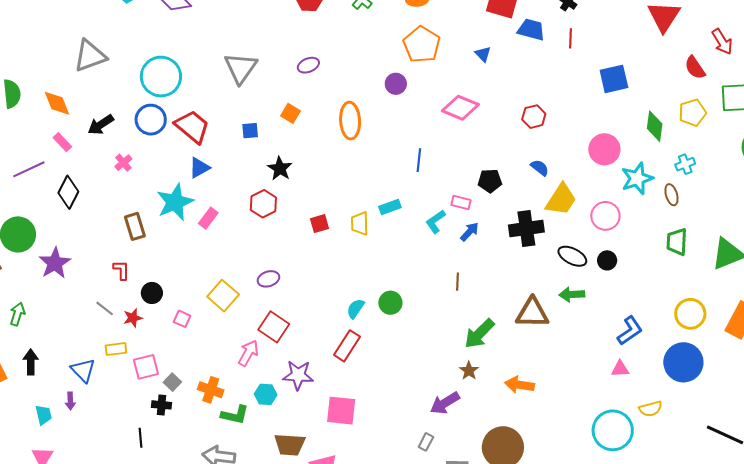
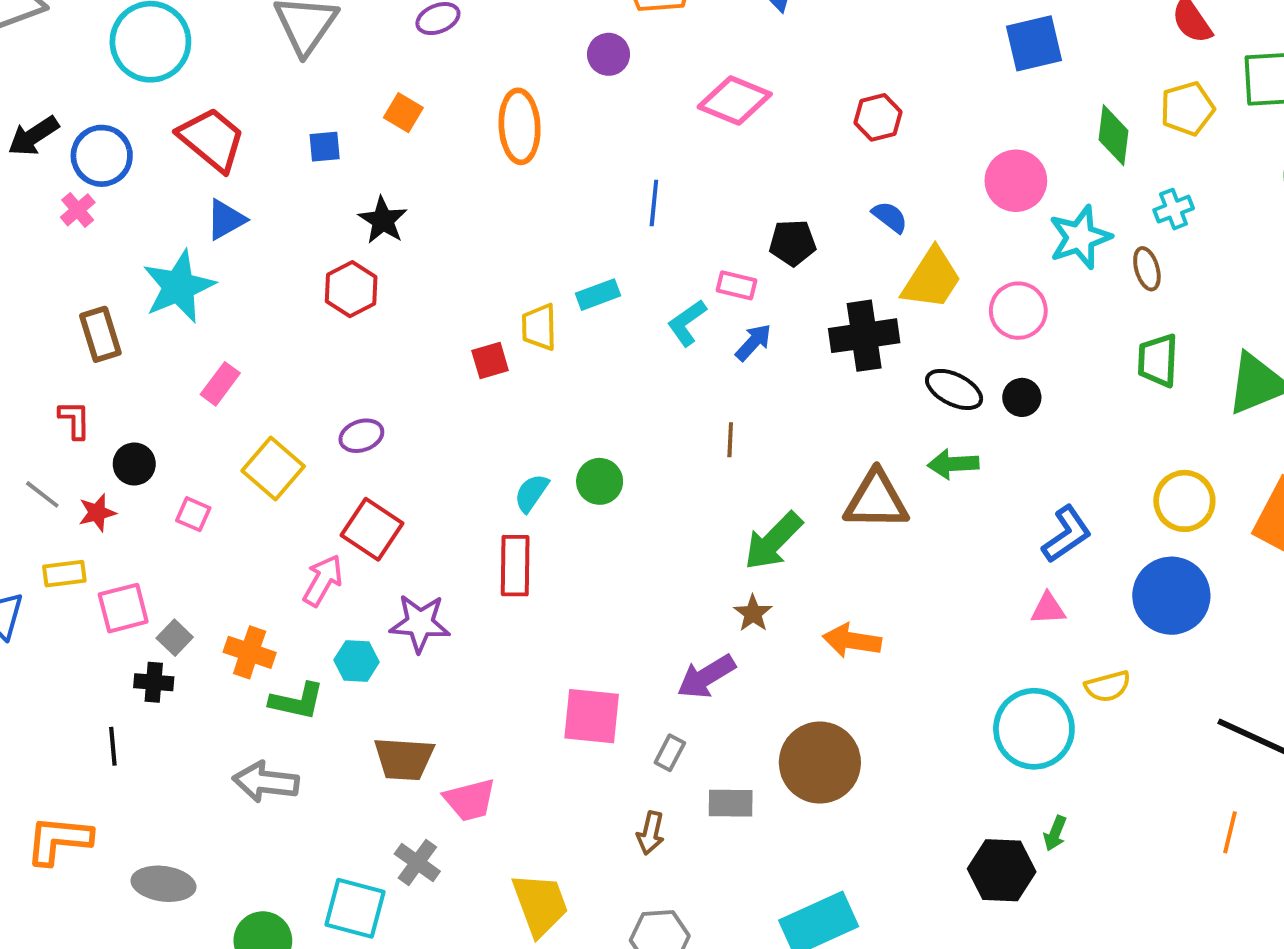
blue circle: (151, 120) -> (102, 156), moved
pink rectangle: (208, 218) -> (220, 384), moved
red square: (319, 224) -> (490, 360), moved
red rectangle: (347, 346) -> (515, 566), turned -32
pink square: (341, 411) -> (592, 716), moved

